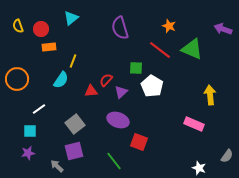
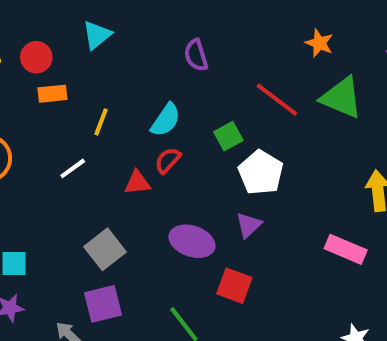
orange star: (169, 26) -> (319, 43), moved
purple semicircle: (120, 28) -> (196, 55), size x0.7
green square: (136, 68) -> (228, 136), turned -32
cyan semicircle: (61, 80) -> (166, 120), moved
purple triangle: (121, 92) -> (249, 225), moved
white line: (39, 109) -> (73, 168), moved

